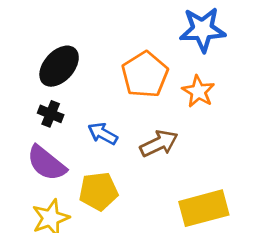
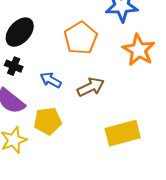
orange star: (198, 91) -> (139, 50), moved, size x1.4

